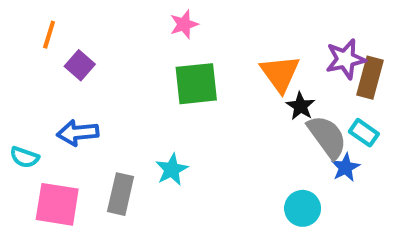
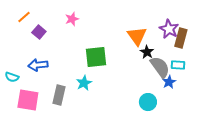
pink star: (184, 24) -> (72, 19), moved
orange line: (49, 35) -> (24, 17), turned 32
purple star: (345, 59) -> (169, 29), turned -30
green square: (196, 84) -> (96, 57), moved
cyan rectangle: (364, 133) -> (178, 65), turned -32

